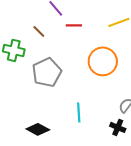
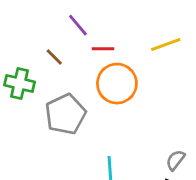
orange circle: (103, 61) -> (117, 84), moved

